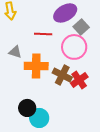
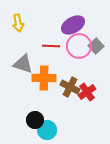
gray square: (81, 27) -> (96, 46), moved
pink circle: (74, 47) -> (79, 46), moved
gray triangle: (15, 52) -> (23, 64), size x1.5

